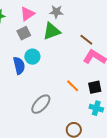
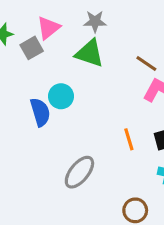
green triangle: (52, 31) -> (89, 53), turned 42
gray square: (24, 33) -> (32, 48), moved
orange line: (73, 86) -> (129, 139), turned 32

